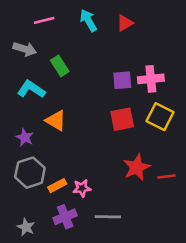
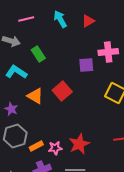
pink cross: (151, 79) -> (108, 52), moved
red square: (122, 119) -> (62, 91), moved, turned -30
red star: (137, 167) -> (79, 144), moved

